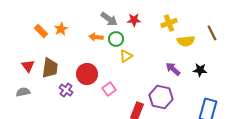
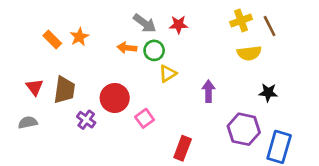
yellow cross: (169, 23) -> (241, 21), moved
brown line: (212, 33) -> (270, 26), moved
purple arrow: (173, 69) -> (208, 91), moved, turned 49
purple hexagon: (161, 97) -> (244, 129), moved

